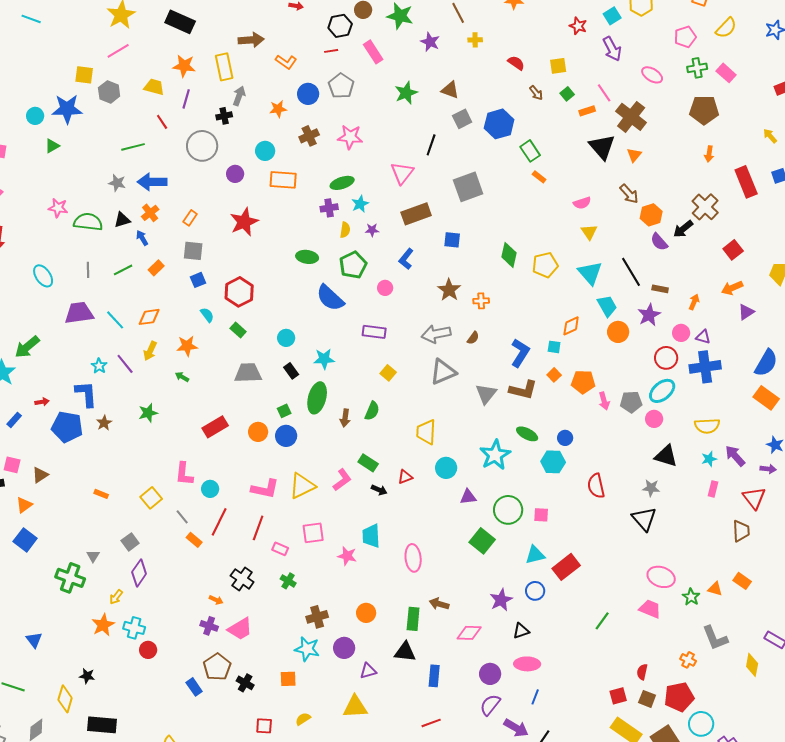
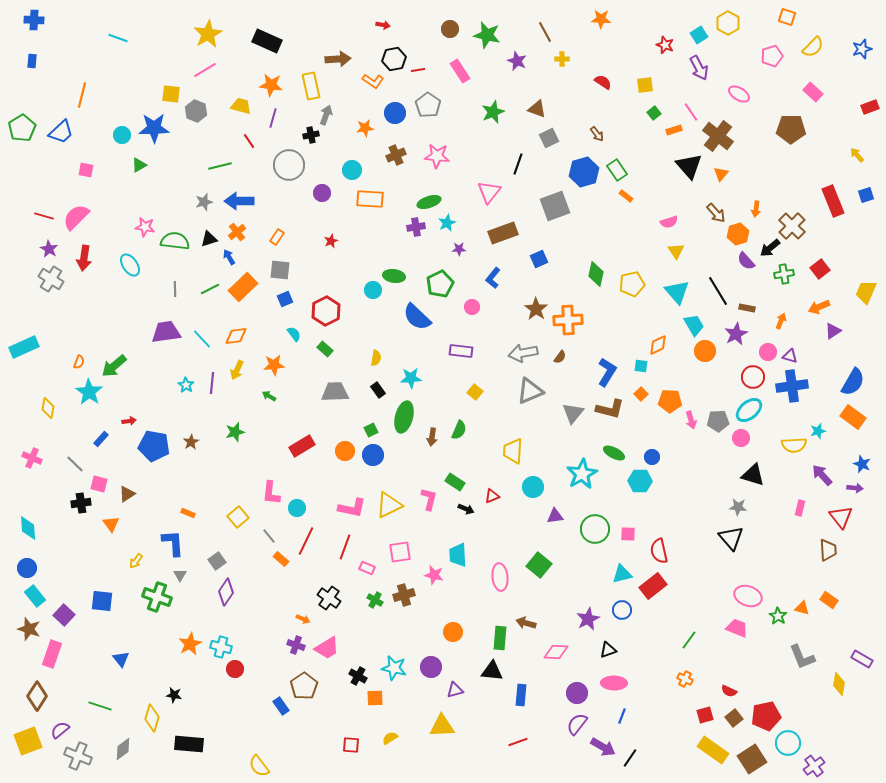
black hexagon: (340, 26) -> (394, 59), moved
green cross: (697, 68) -> (784, 274), moved
brown arrow: (536, 93) -> (597, 134), moved
blue hexagon: (499, 124) -> (584, 172), moved
orange arrow: (709, 154) -> (756, 209), moved
gray star: (117, 183) -> (204, 202), turned -30
red star: (244, 222) -> (331, 241), size x0.5
yellow semicircle: (345, 230) -> (376, 358), moved
blue square: (452, 240) -> (539, 259), turned -30
orange rectangle: (156, 268) -> (243, 287), size x1.8
cyan ellipse: (43, 276) -> (130, 265), moved
orange cross: (481, 301) -> (568, 320), size x1.8
cyan circle: (286, 338) -> (373, 290), moved
purple line: (125, 364) -> (212, 383), turned 45
blue L-shape: (86, 394) -> (173, 543), moved
cyan star: (709, 459) -> (818, 431), moved
pink L-shape: (342, 480) -> (429, 499), turned -40
red semicircle: (596, 486) -> (659, 551), moved
orange triangle: (24, 505) -> (111, 524), turned -30
blue square: (25, 540) -> (102, 601), moved, turned -30
green square: (482, 541) -> (539, 565), moved
yellow arrow: (116, 597) -> (136, 561), moved
brown cross: (317, 617) -> (404, 595), moved
orange cross: (688, 660) -> (685, 679), moved
red semicircle: (642, 672) -> (729, 691), turned -77
black cross: (245, 683) -> (358, 676), moved
brown square: (647, 699) -> (734, 718), turned 30

